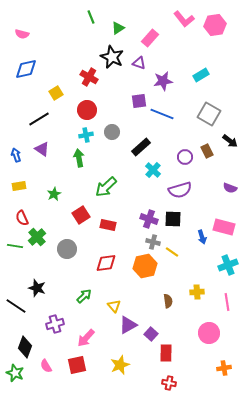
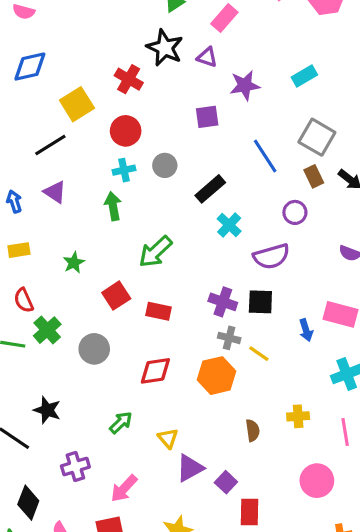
yellow square: (56, 93) -> (77, 104), size x1.5
blue line: (162, 114) -> (265, 156), moved, turned 35
brown rectangle: (207, 151) -> (314, 176), moved
purple circle: (185, 157) -> (295, 212), moved

